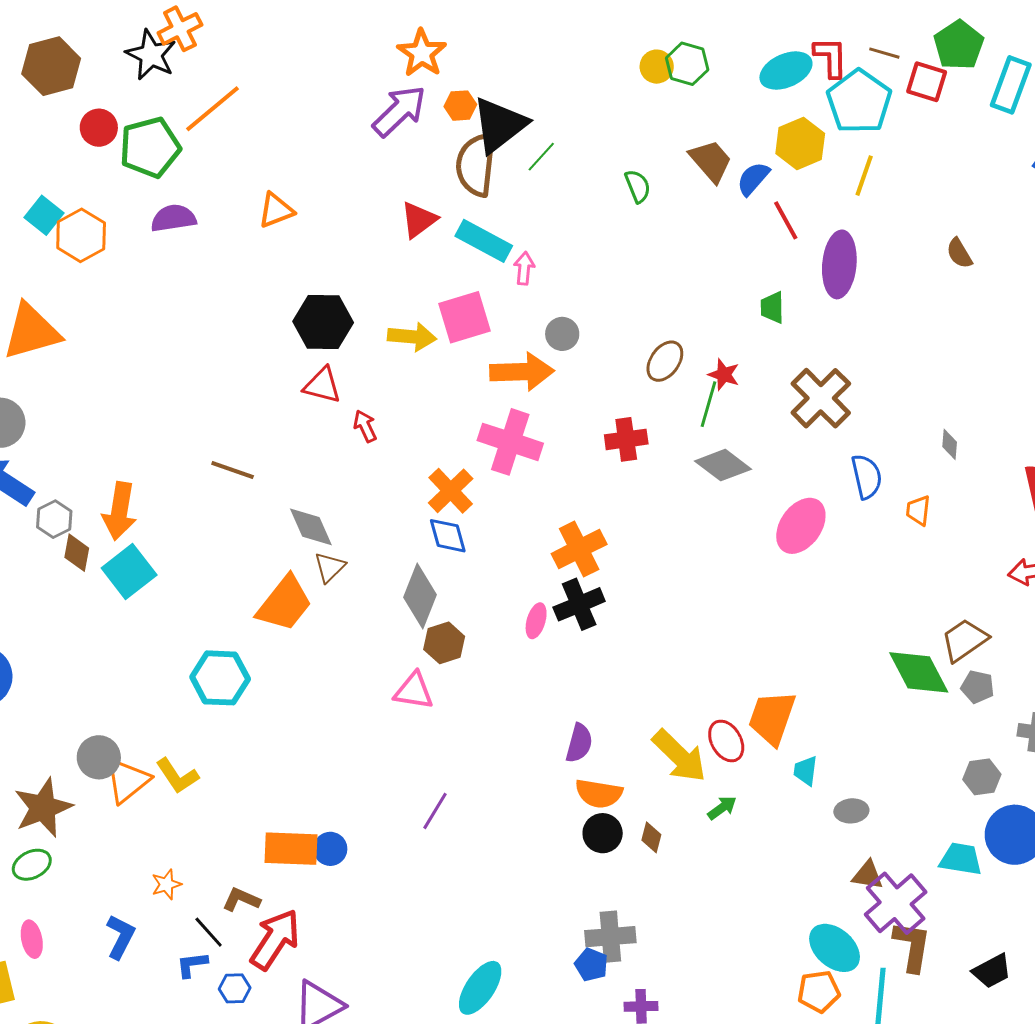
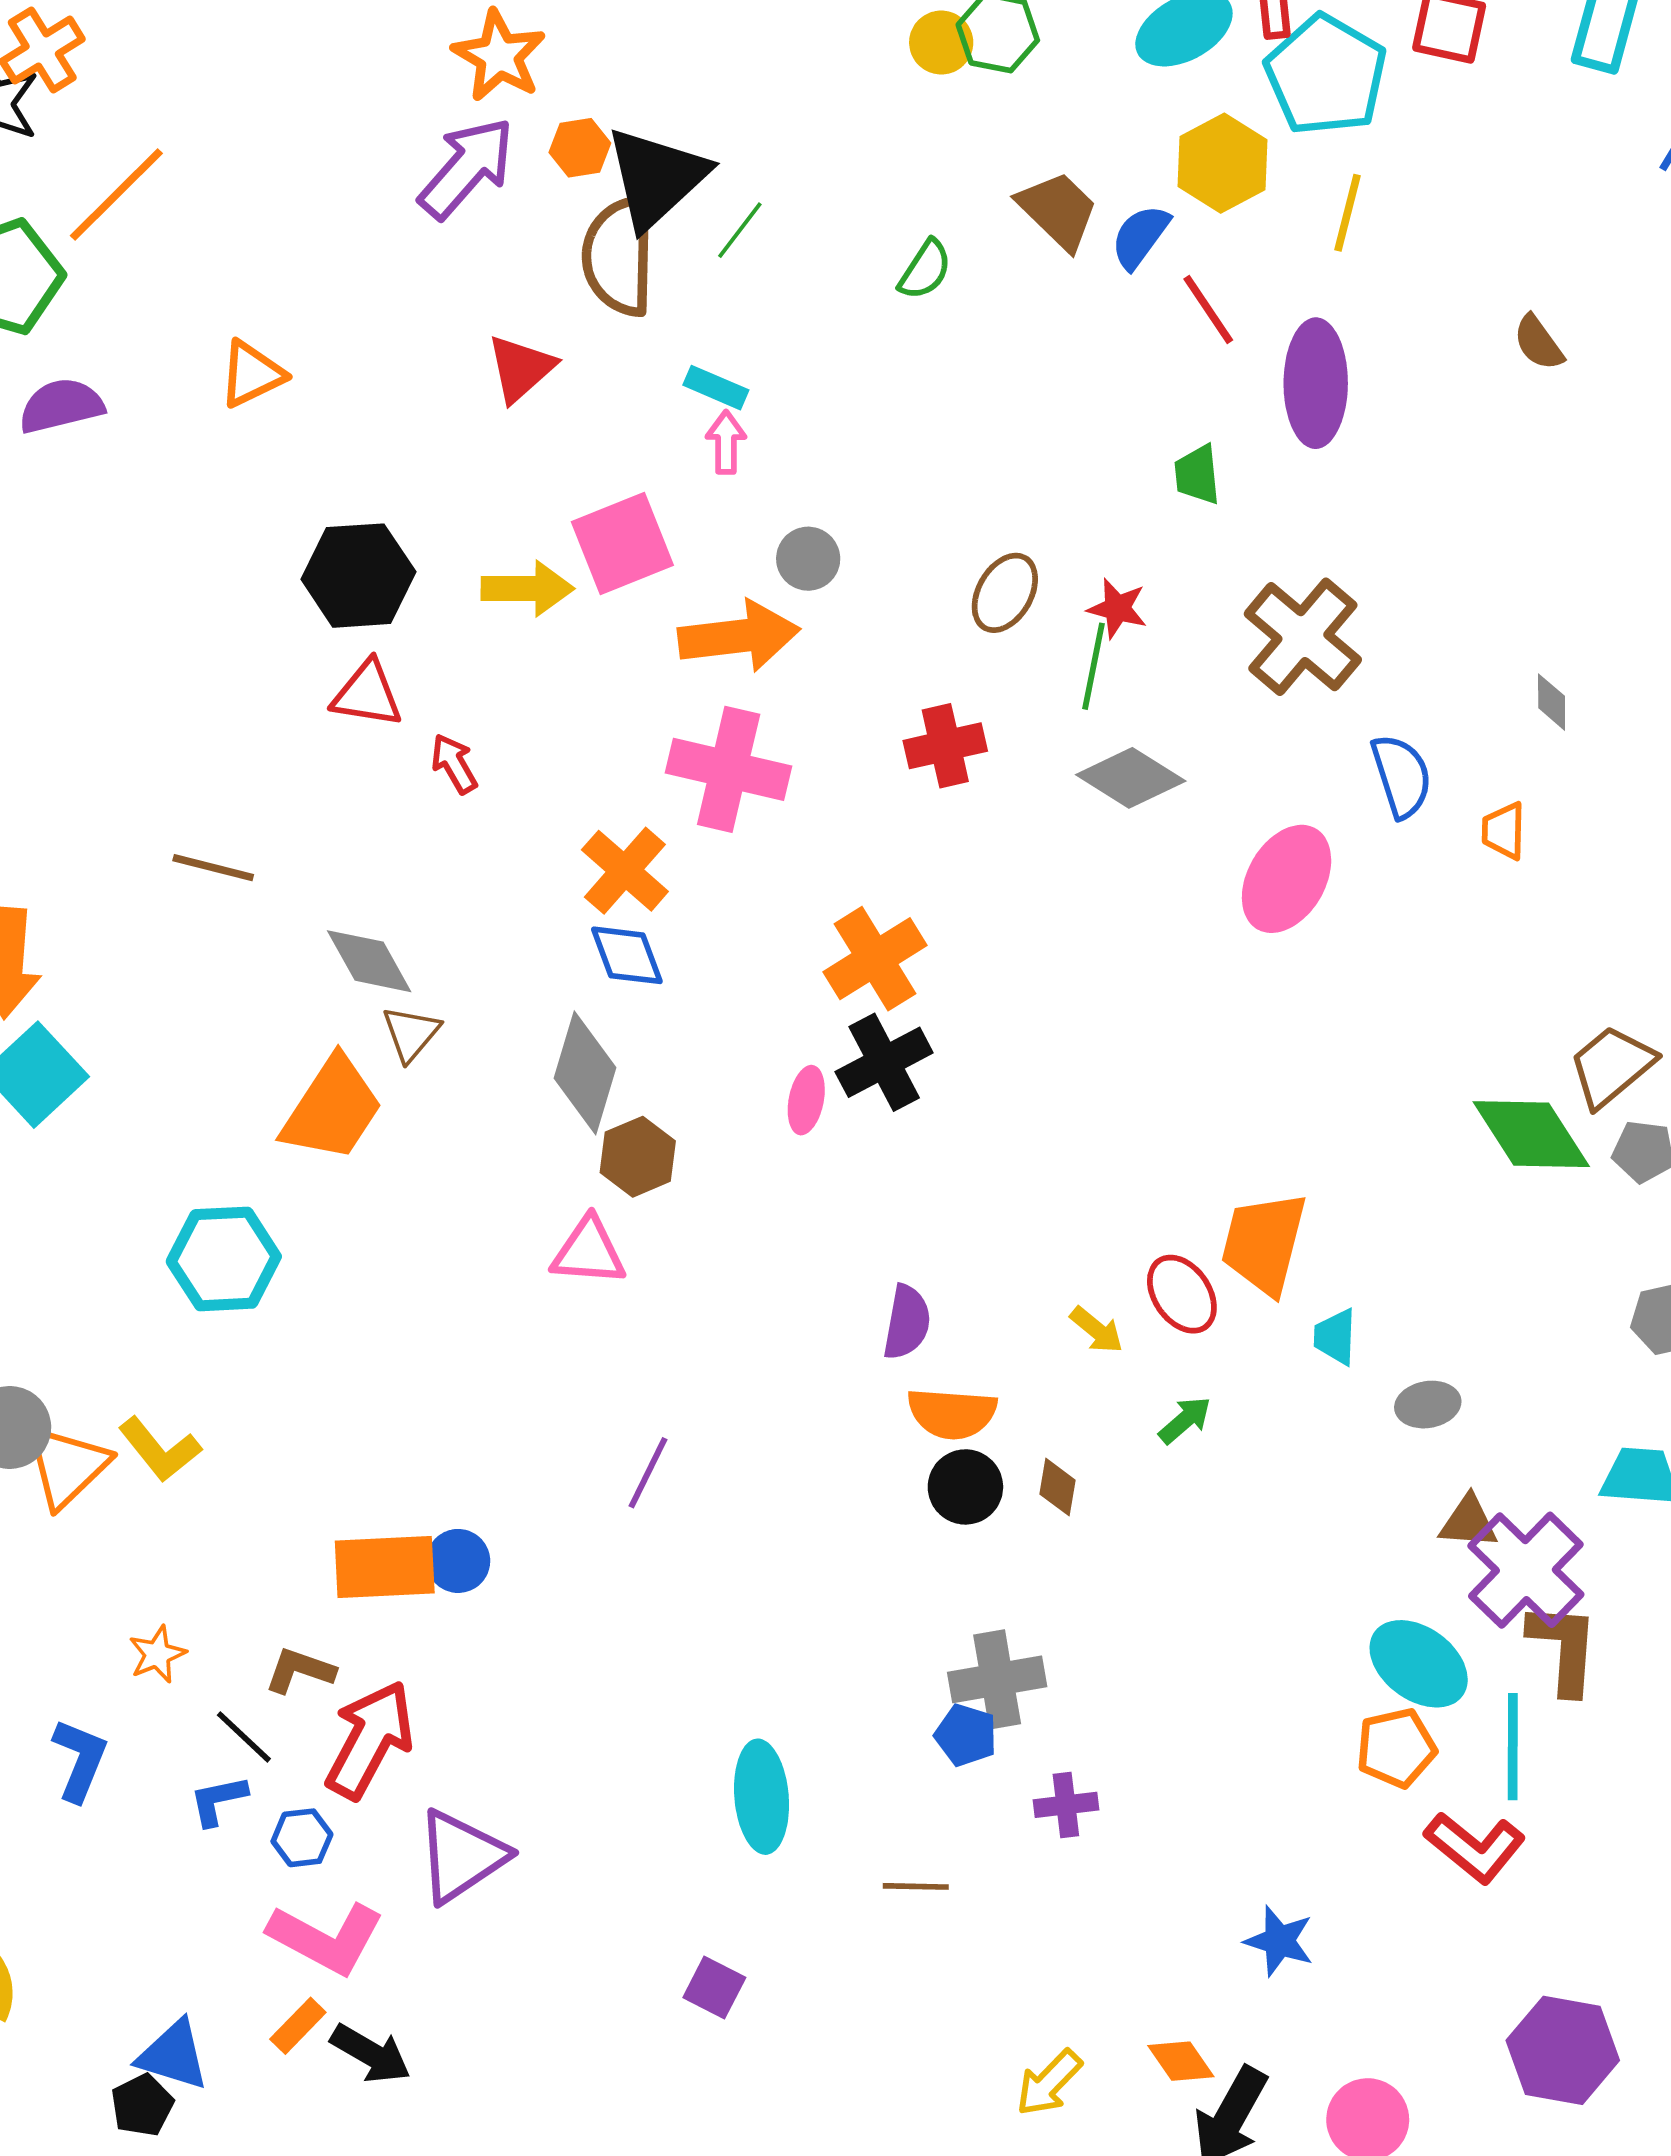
green semicircle: (638, 186) -> (925, 270), turned 60
cyan rectangle: (484, 241) -> (716, 388), moved, size x0.6
yellow arrow: (679, 756) -> (1097, 1330), size x0.5
cyan ellipse: (480, 988) -> (762, 1797), turned -34

